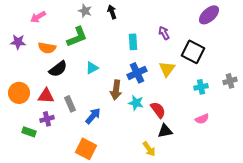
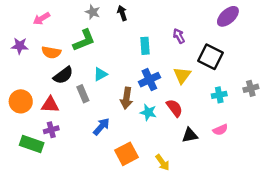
gray rectangle: (70, 104) -> (83, 94), moved
red semicircle: (158, 110) -> (174, 108), moved
black triangle: (165, 131) -> (190, 135), moved
green rectangle: (29, 132) -> (32, 144), size x1.5
orange square: (86, 149) -> (127, 154), moved, turned 35

